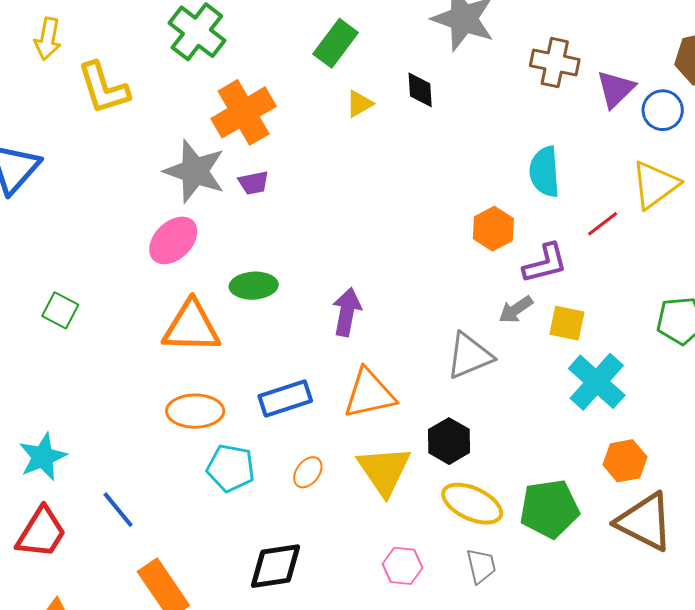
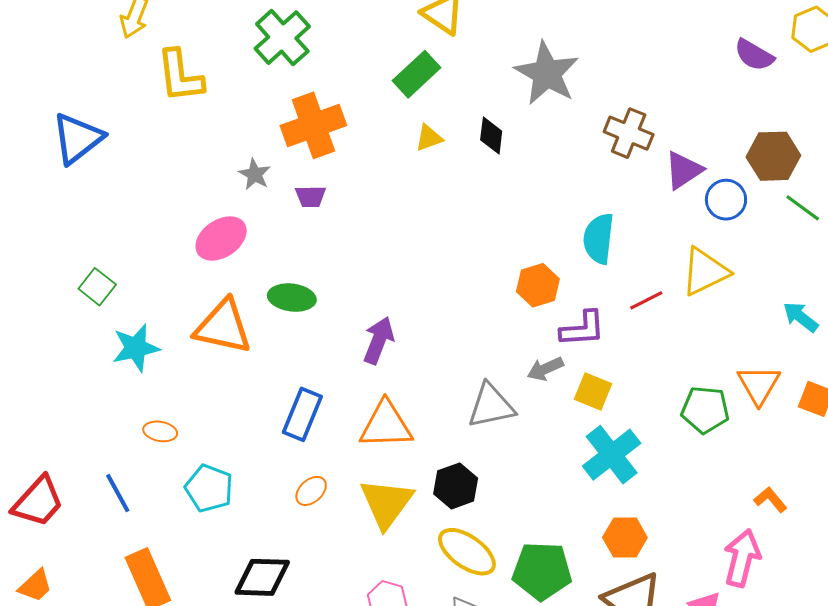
gray star: (195, 171) -> (255, 174), size x0.5
blue rectangle: (285, 398) -> (302, 414), turned -60
orange ellipse: (195, 411) -> (160, 431), moved, size x0.6
cyan star: (43, 457) -> (136, 348), moved
cyan pentagon: (231, 468) -> (209, 488), moved

